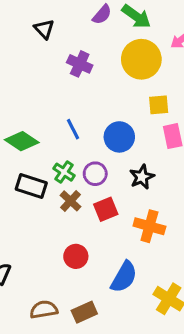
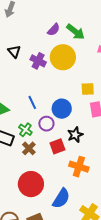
black triangle: (44, 29) -> (14, 51), moved
yellow circle: (141, 59) -> (63, 57), moved
purple circle: (95, 174) -> (46, 124), moved
red square: (106, 209) -> (57, 146), moved
red circle: (76, 256) -> (31, 184), size x1.6

